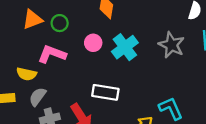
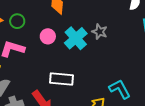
gray star: (172, 45) -> (100, 32), moved, size x0.7

